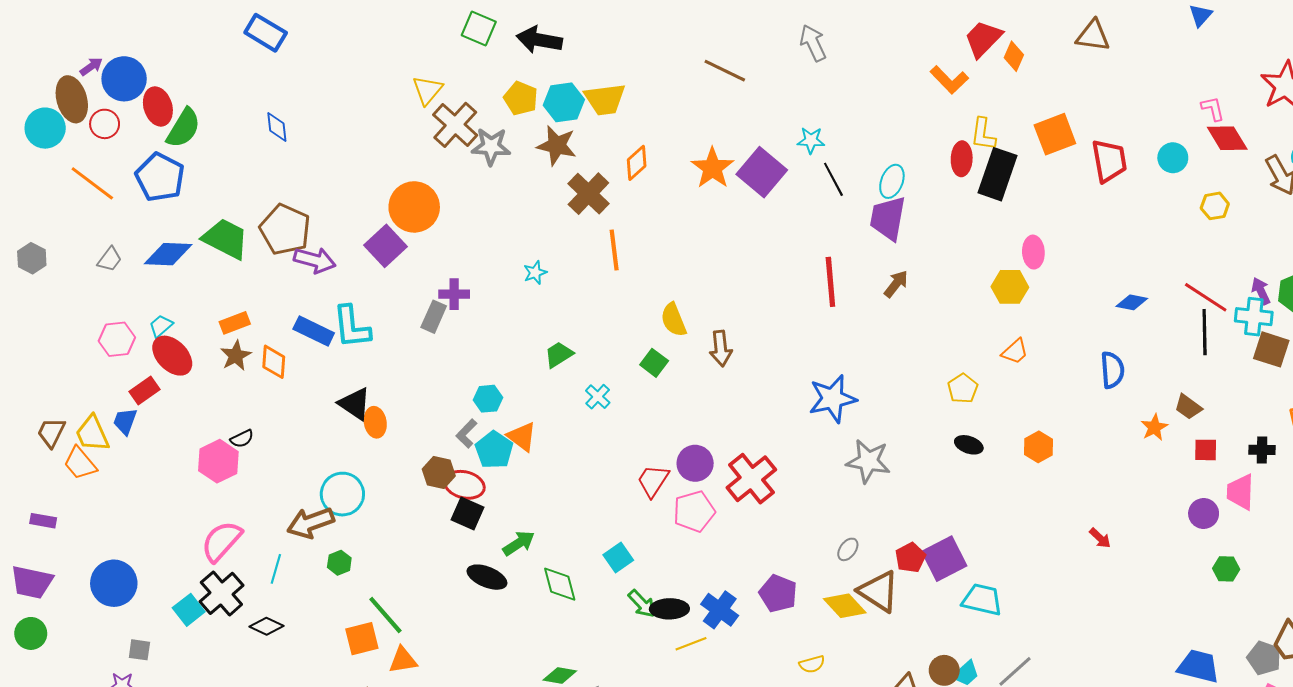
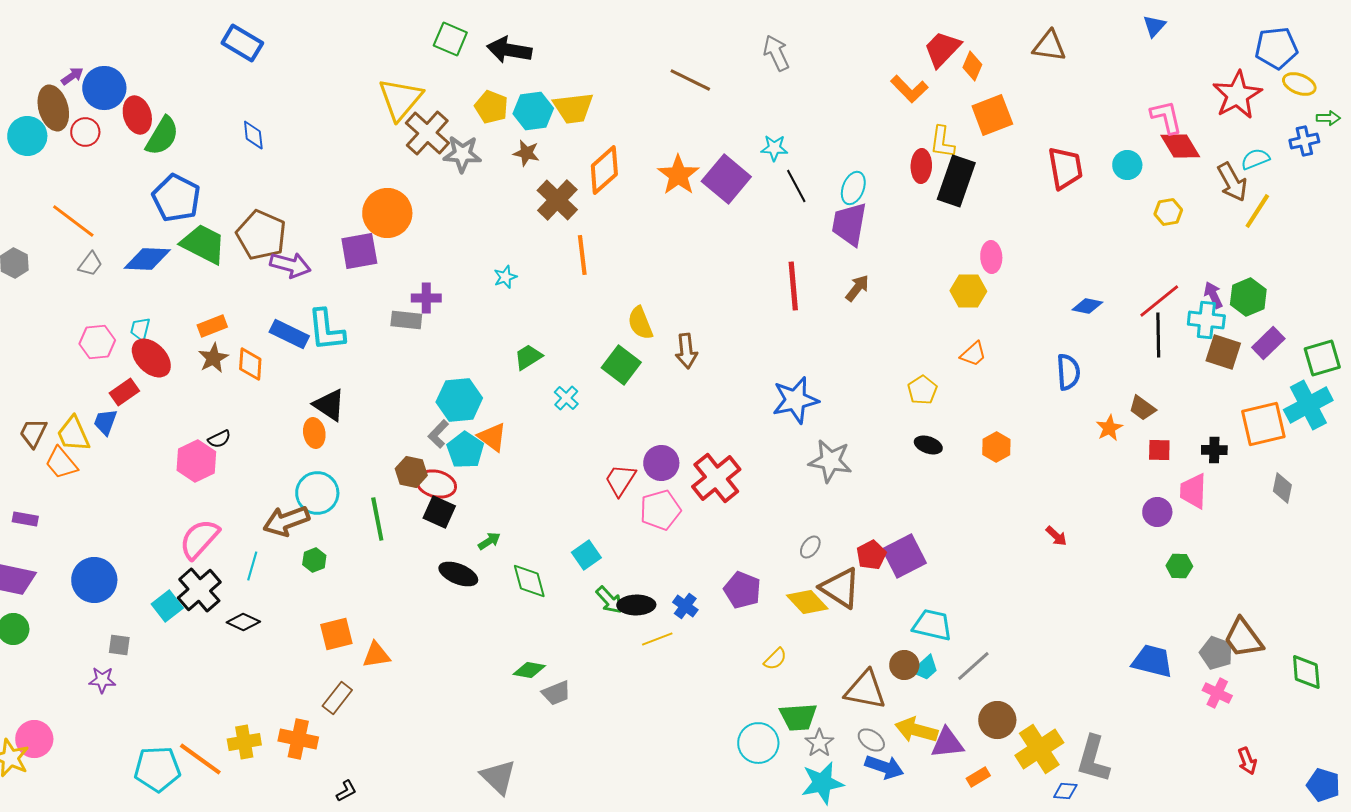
yellow triangle: (428, 90) -> (400, 99), size x1.5
pink L-shape: (1213, 109) -> (1166, 117), size x1.4
orange square: (1055, 134) -> (992, 115), moved
brown star: (557, 145) -> (526, 153), size x0.7
orange diamond: (637, 163) -> (604, 170), size x1.4
blue pentagon: (160, 177) -> (176, 198), moved
orange line: (92, 183) -> (73, 221), moved
purple square: (385, 246) -> (359, 251), turned 33
red line: (1206, 297) -> (1159, 301), turned -72
gray rectangle: (434, 317) -> (406, 320), turned 72
cyan trapezoid: (161, 326) -> (140, 329), turned -35
green square: (654, 363) -> (621, 365), size x1.4
cyan hexagon: (488, 399) -> (459, 400), size x1.6
orange ellipse: (375, 422) -> (314, 433), moved
green arrow: (519, 543) -> (489, 541), size x0.7
cyan trapezoid: (982, 600) -> (932, 625), moved
blue cross: (720, 610) -> (685, 606), size x0.7
green line: (385, 615) -> (377, 519), moved, turned 30
yellow semicircle: (812, 664) -> (775, 659), turned -30

